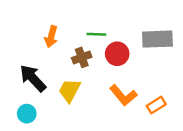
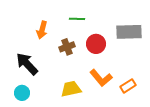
green line: (96, 34) -> (77, 19), moved
yellow trapezoid: (70, 90) -> (71, 89), moved, turned 50

